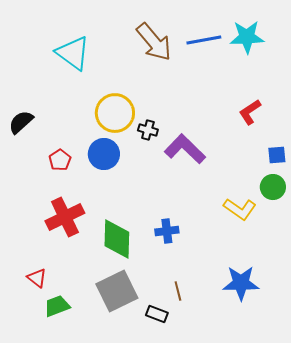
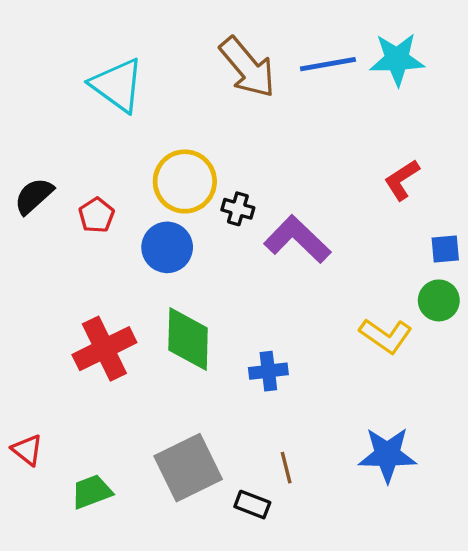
red pentagon: (60, 160) -> (96, 215), moved
green diamond: (117, 239) -> (188, 339), moved
red triangle: (37, 278) -> (27, 450), moved

